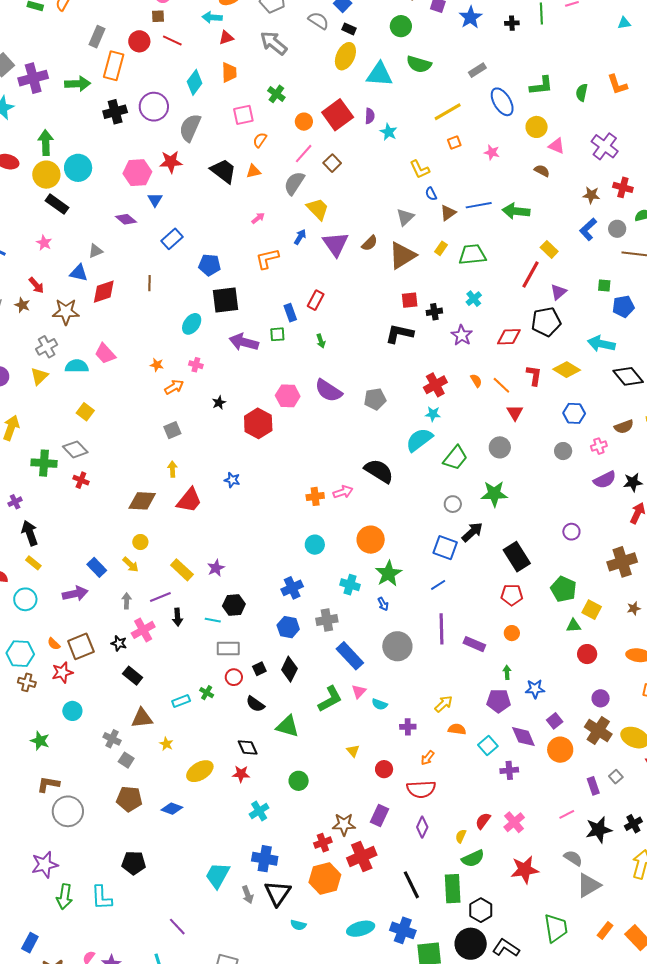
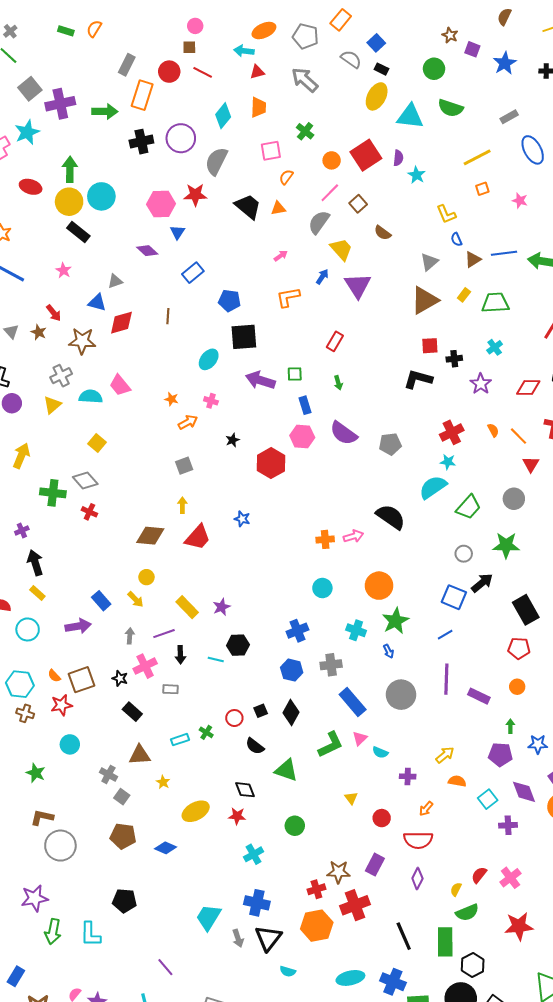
brown semicircle: (370, 243) -> (383, 233), moved, turned 78
blue rectangle: (290, 313) -> (305, 405), moved
gray rectangle: (228, 648) -> (171, 689), moved, size x0.7

